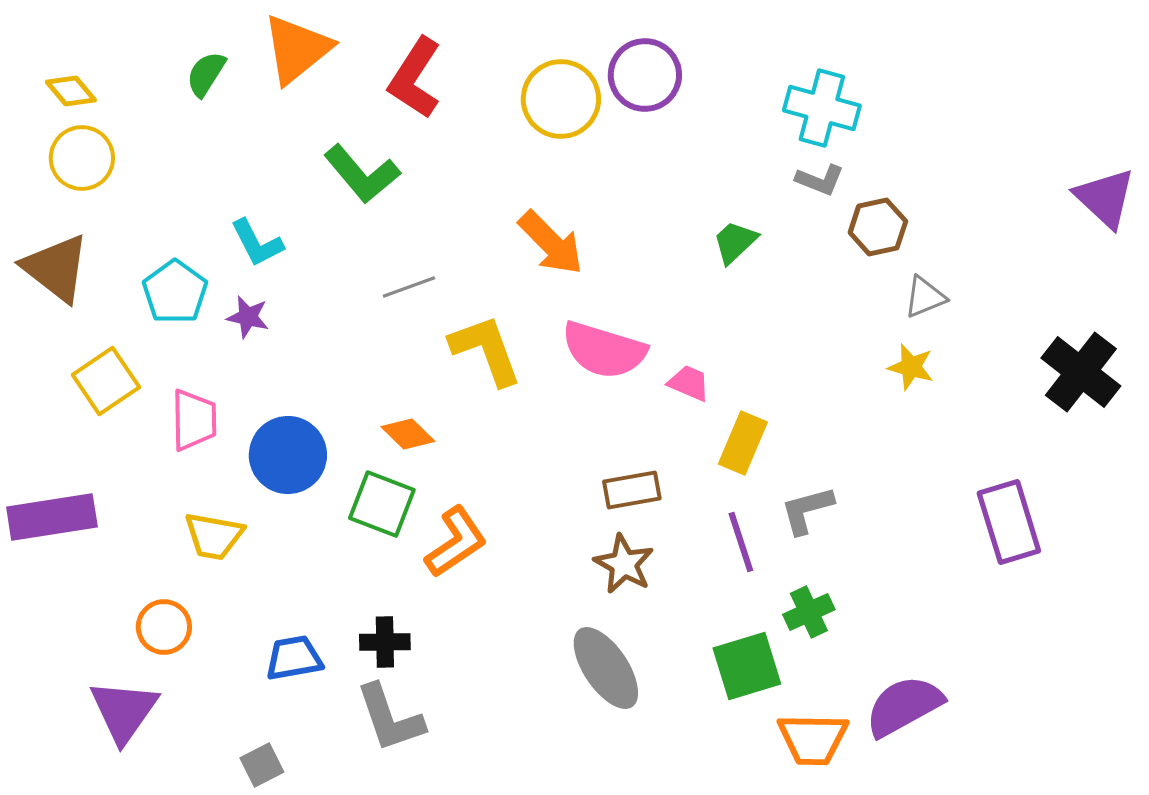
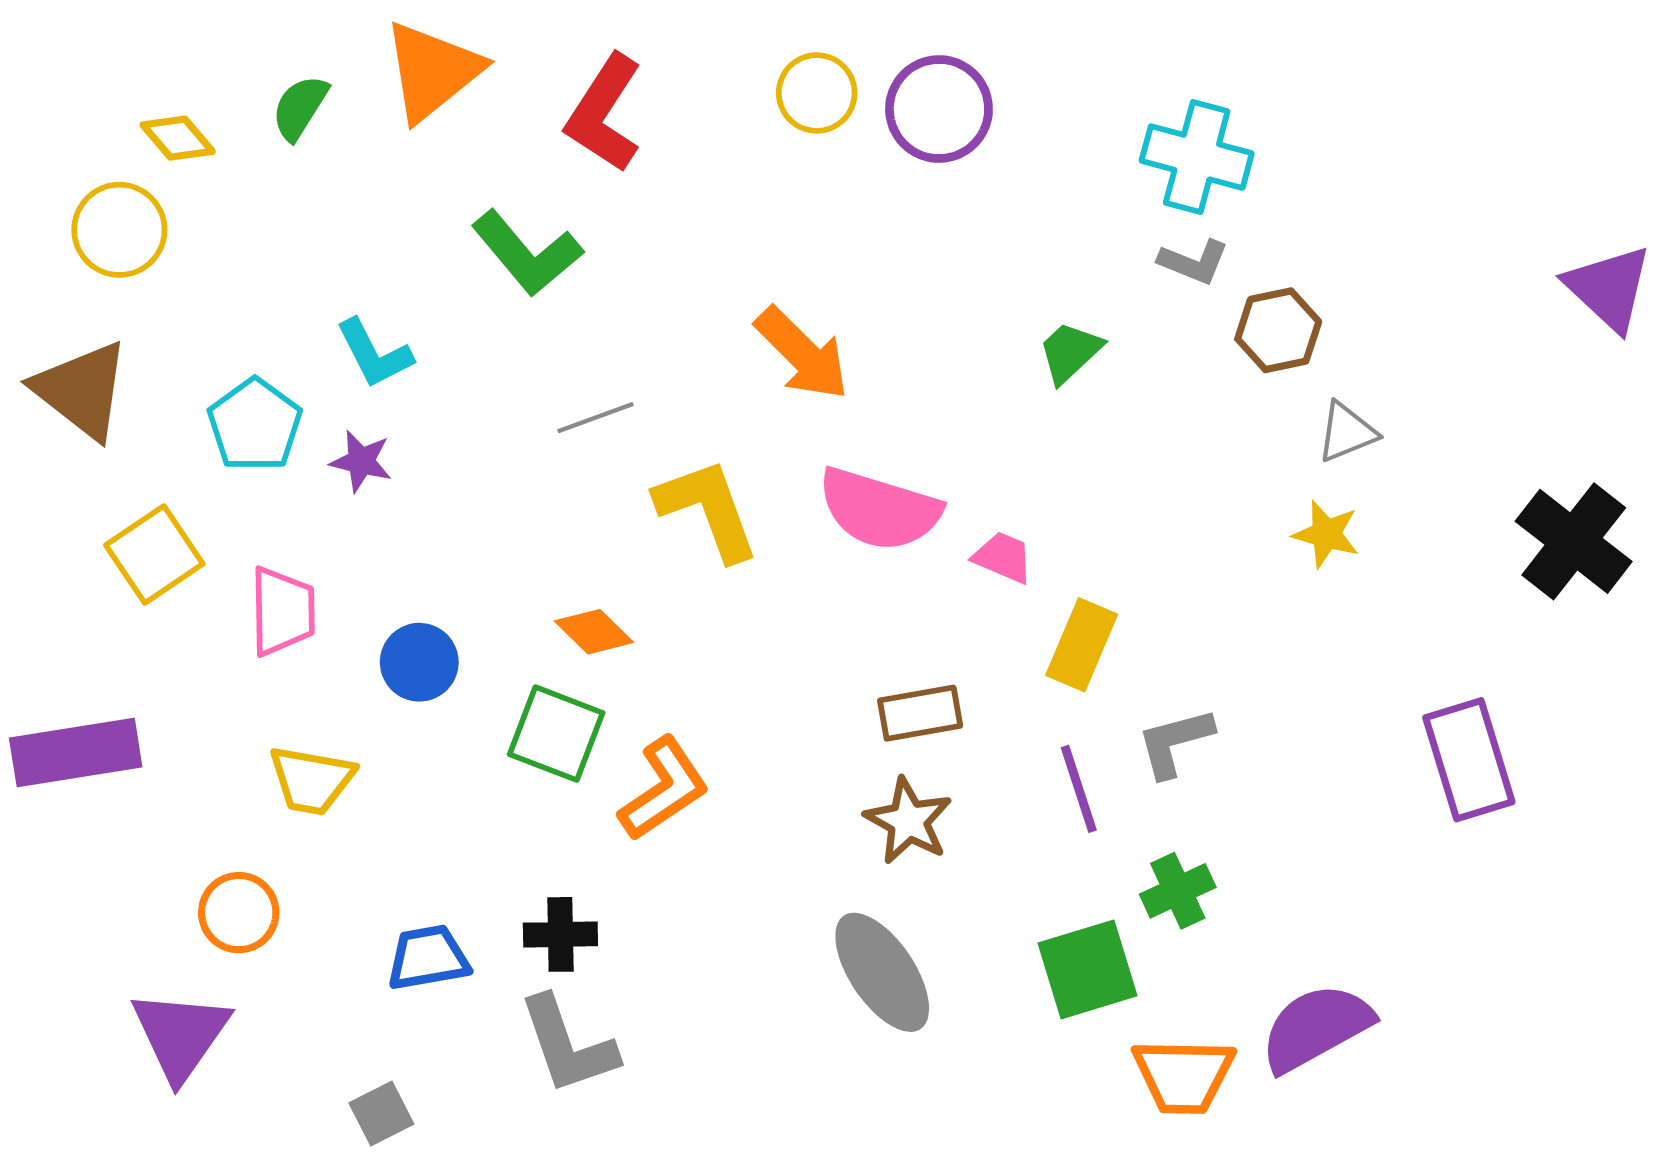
yellow diamond: (71, 91) -> (178, 138), moved
yellow circle: (561, 99) -> (817, 93), moved, size x0.7
blue circle: (288, 455) -> (419, 662), size x0.7

